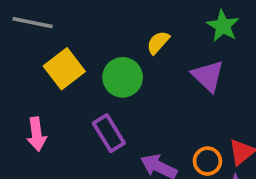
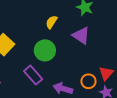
green circle: (123, 77) -> (45, 50), moved

